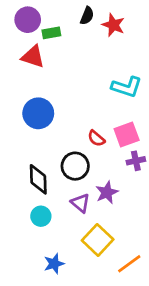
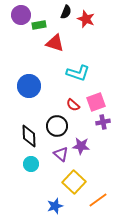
red triangle: (33, 57) -> (55, 43), moved
cyan L-shape: (127, 87) -> (78, 73), moved
purple star: (107, 192) -> (81, 146), turned 30
blue star: (54, 264) -> (55, 206), moved

